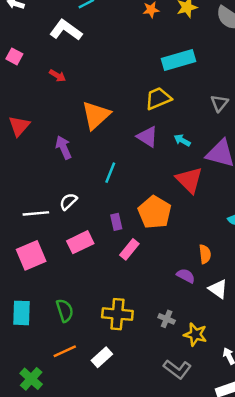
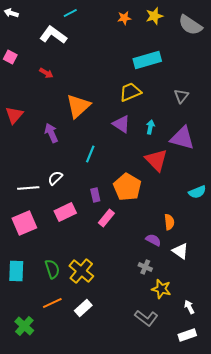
cyan arrow: (182, 140) -> (150, 127), turned 72
yellow cross: (117, 314) -> (81, 271), moved, turned 35
gray cross: (167, 319) -> (145, 267), moved

